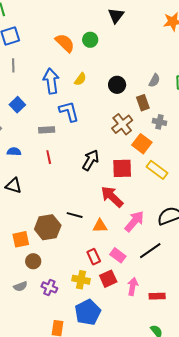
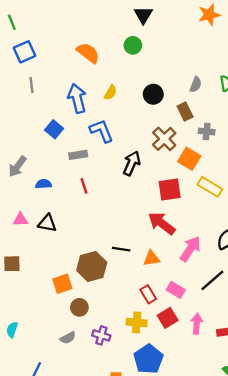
green circle: (90, 40) -> (133, 45), moved
blue square: (17, 105) -> (54, 129), moved
black arrow: (91, 160) -> (132, 163), moved

